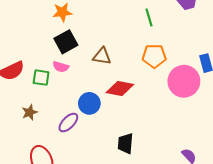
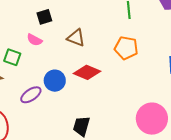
black square: (66, 42) -> (44, 17), size x0.7
green square: (41, 78) -> (12, 57), moved
pink circle: (184, 81) -> (152, 119), moved

